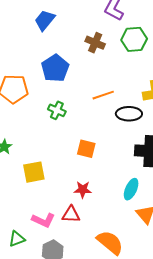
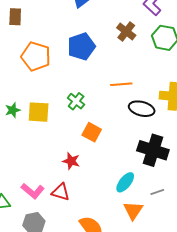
green cross: (57, 110) -> (76, 101), moved
yellow square: (34, 172) -> (39, 112), moved
red star: (83, 190) -> (71, 161), moved

